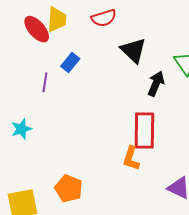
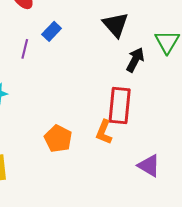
orange pentagon: (69, 189) -> (58, 139), moved

